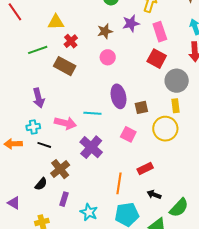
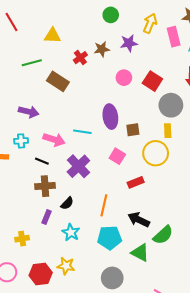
pink rectangle: (160, 32) -> (174, 37), moved
red cross: (71, 41) -> (80, 58), moved
pink circle: (108, 57) -> (124, 78), moved
purple arrow: (38, 98) -> (29, 112), turned -66
black line: (44, 145) -> (42, 161), moved
red rectangle: (145, 168) -> (136, 182), moved
brown cross: (60, 169) -> (45, 186), turned 30
black semicircle: (41, 184) -> (67, 203), moved
black arrow: (154, 195) -> (139, 220), size x1.5

